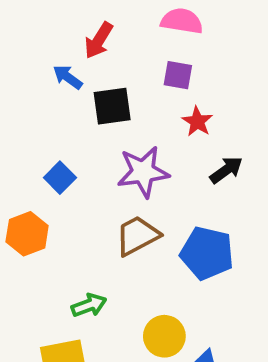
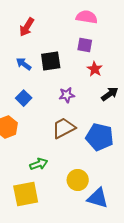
red arrow: (99, 40) -> (27, 27), moved
blue arrow: (68, 77) -> (24, 64), moved
purple star: (143, 172) -> (67, 95), size x0.6

